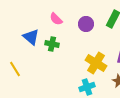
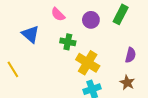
green cross: (52, 44) -> (68, 42), moved
yellow cross: (96, 63) -> (88, 63), moved

